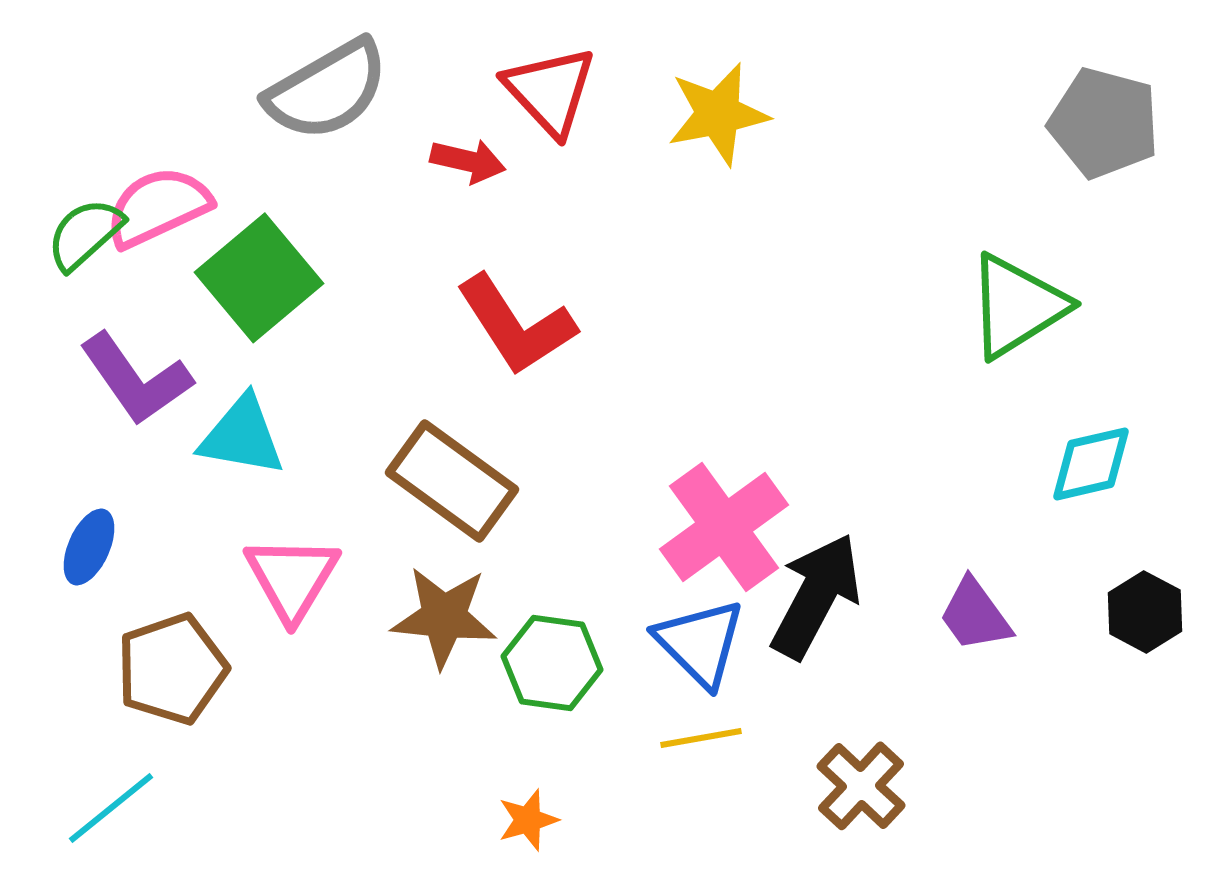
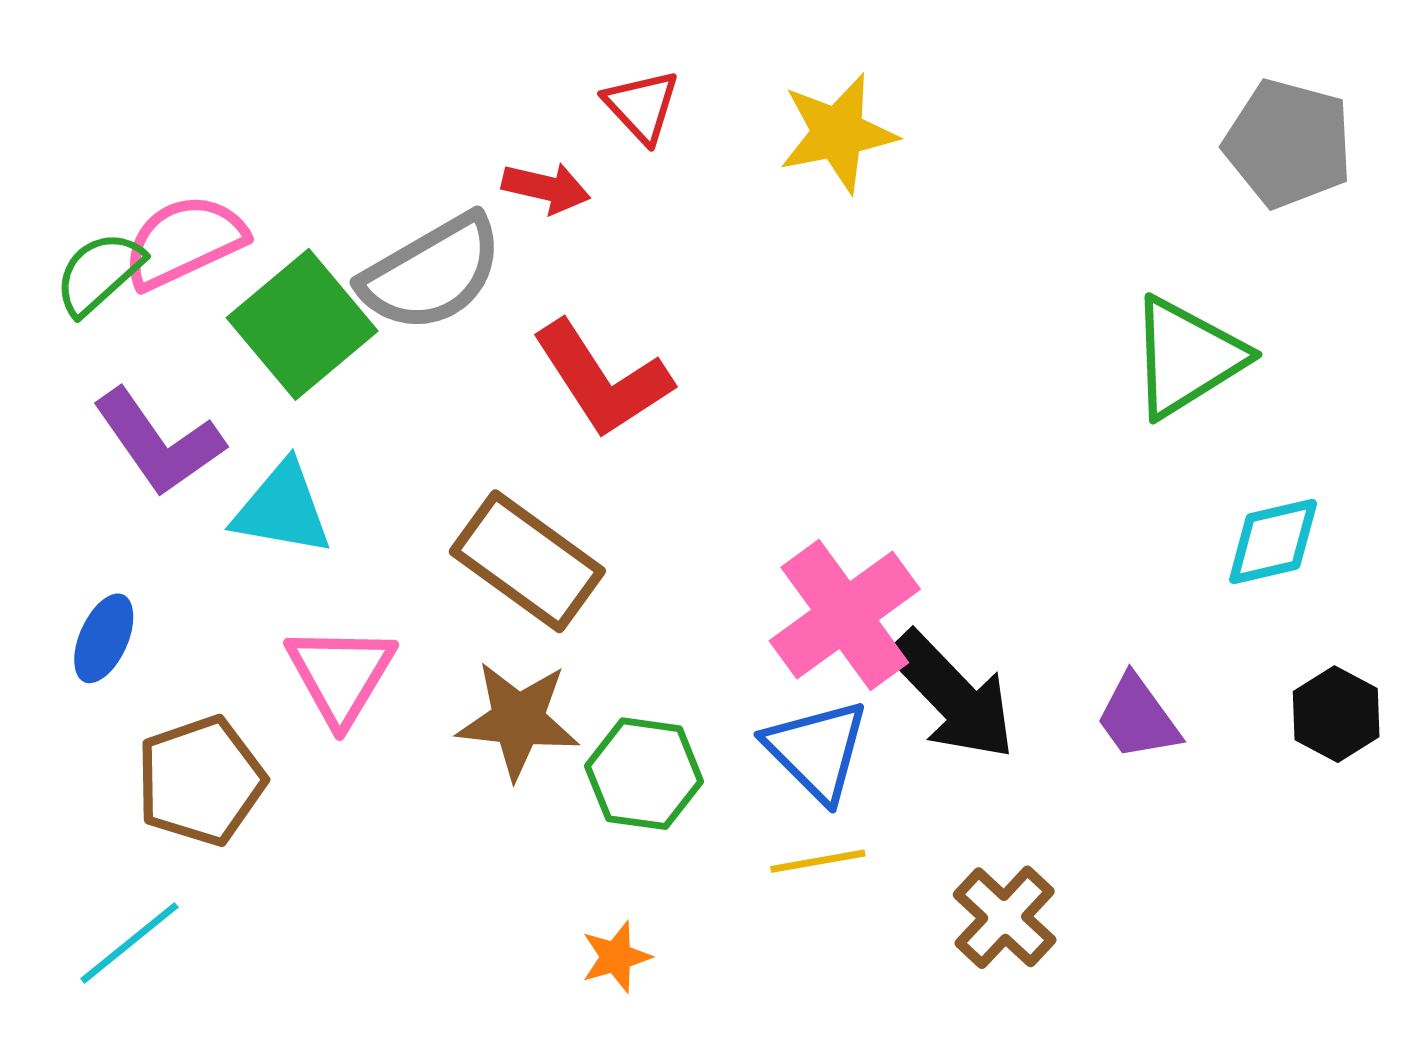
gray semicircle: (327, 90) -> (432, 273), moved
red triangle: (550, 91) -> (642, 106), size x0.7
black arrow: (816, 596) -> (952, 696), turned 108

